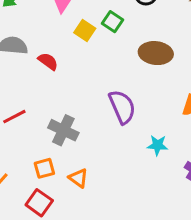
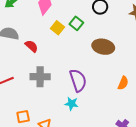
gray cross: (63, 130) -> (40, 77), moved, turned -30
cyan star: (158, 145) -> (71, 104), moved

